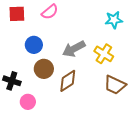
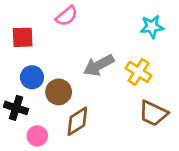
red square: (17, 14) -> (23, 37), moved
blue circle: (34, 45) -> (32, 77), moved
brown diamond: (68, 81) -> (77, 121), moved

